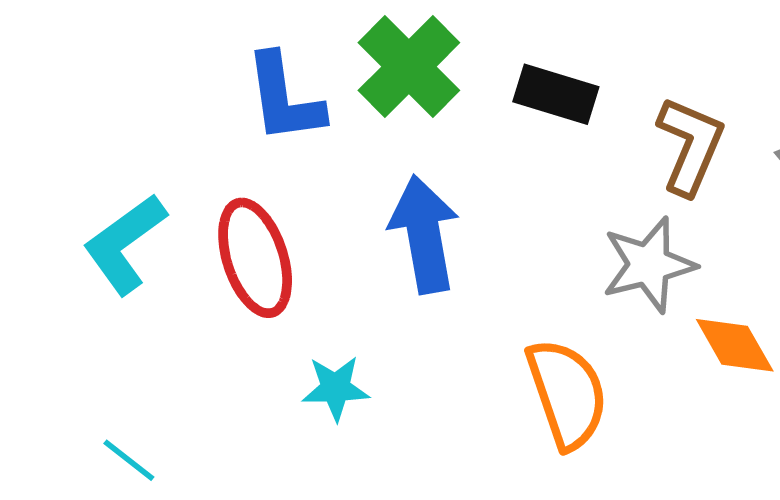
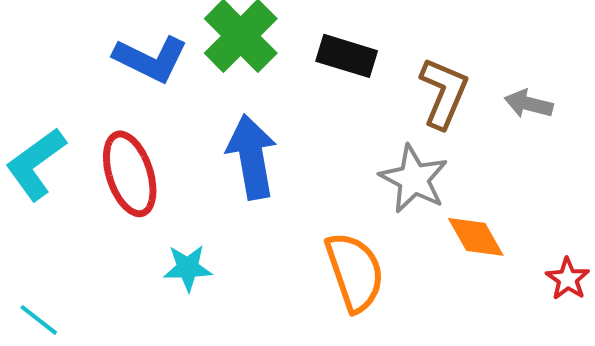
blue L-shape: (284, 98) -> (151, 59), turned -56
gray star: (649, 265) -> (414, 179), turned -30

